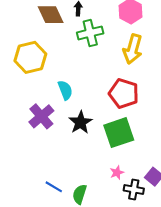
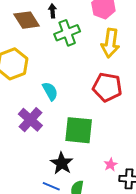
black star: (81, 122) -> (62, 163), moved
green square: (119, 133) -> (79, 130), moved, turned 32

